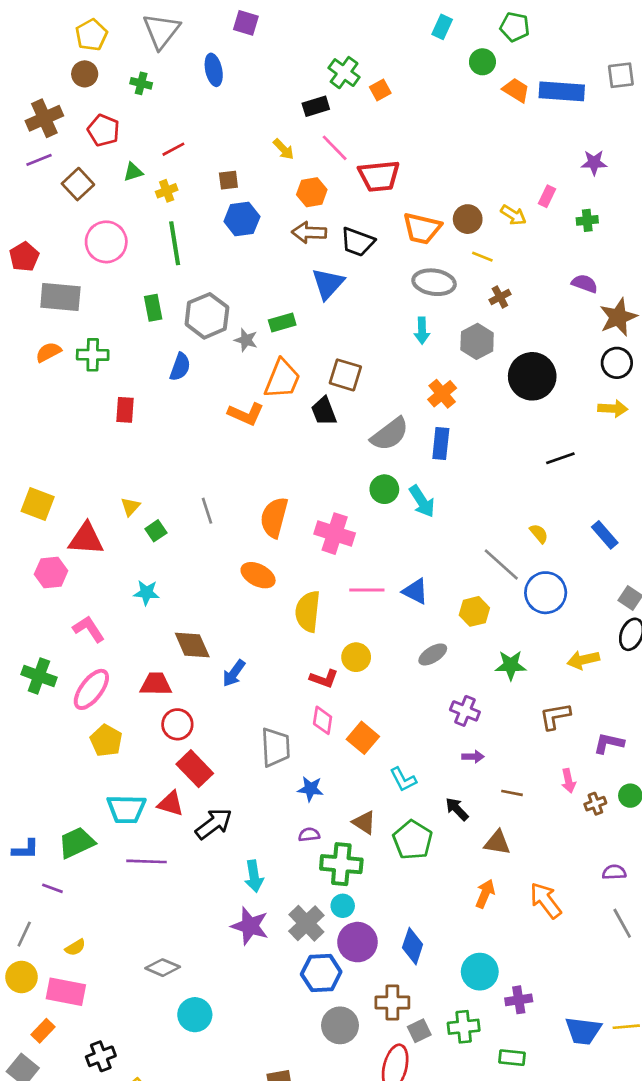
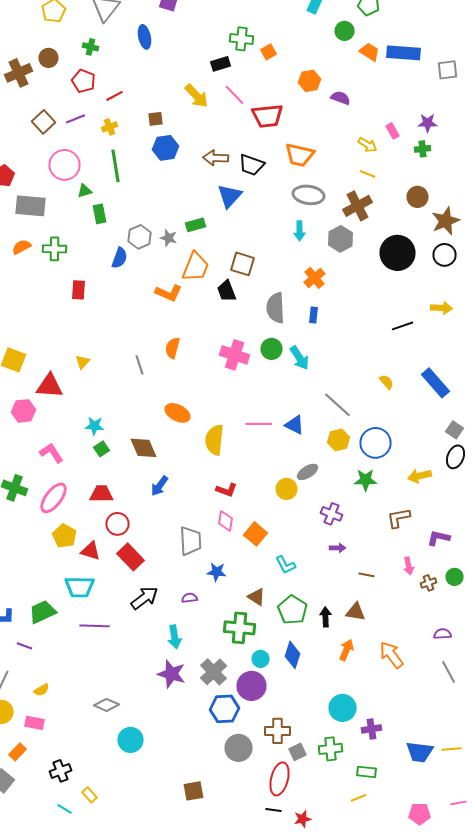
green cross: (344, 73) -> (242, 39), turned -30
brown circle: (85, 74) -> (48, 58), moved
gray square: (621, 75) -> (448, 70), moved
red pentagon: (103, 130) -> (84, 81), moved
yellow arrow: (284, 149) -> (196, 96), size x1.5
purple line: (39, 160) -> (76, 119), moved
purple star: (594, 163) -> (428, 123), moved
green triangle: (133, 172) -> (84, 191), moved
orange hexagon: (312, 192) -> (310, 81), moved
pink rectangle: (547, 196) -> (392, 131), turned -56
brown circle: (468, 219) -> (418, 197), moved
yellow line: (482, 257) -> (368, 174), moved
purple semicircle: (585, 284) -> (340, 98), moved
brown cross: (500, 297) -> (358, 206), size x1.8
gray hexagon: (207, 316) -> (140, 237), moved, size x0.7
black circle: (532, 376) -> (398, 253), moved
yellow arrow: (613, 409) -> (442, 308), moved
gray semicircle: (390, 434) -> (276, 308), turned 124
blue rectangle: (441, 443) -> (314, 315), size x0.7
orange semicircle: (274, 517) -> (172, 348), moved, size x0.7
green square: (156, 531) -> (102, 449), moved
pink cross: (335, 534) -> (234, 355), moved
blue rectangle: (605, 535) -> (436, 383), size x1.4
gray line: (501, 564) -> (338, 405), moved
blue circle: (546, 593) -> (376, 443), moved
brown diamond: (192, 645) -> (144, 448), moved
yellow circle: (356, 657) -> (286, 489), moved
red triangle: (171, 804) -> (90, 551), moved
black arrow: (457, 809) -> (326, 617), moved, turned 42
purple semicircle: (309, 835) -> (190, 598), moved
cyan circle: (343, 906) -> (260, 659), moved
blue diamond: (413, 946) -> (292, 655), moved
pink rectangle: (66, 992) -> (34, 723), size x0.7

